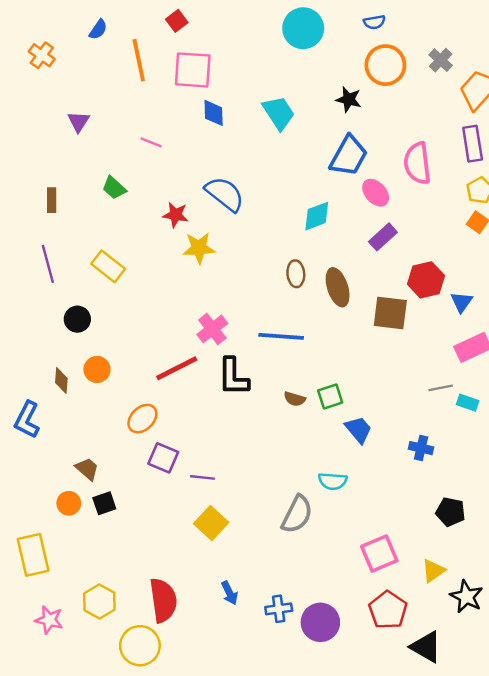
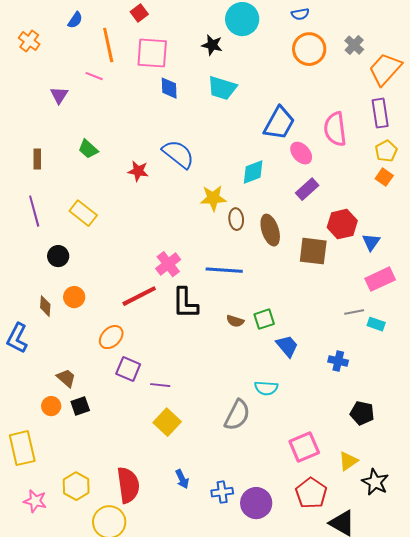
black star: (349, 99) -> (212, 45), moved
cyan trapezoid: (279, 113) -> (222, 88), turned 140
pink line: (151, 142) -> (94, 76), moved
yellow star: (199, 248) -> (213, 198), moved

